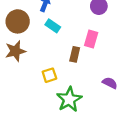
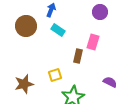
brown star: (15, 51) -> (24, 84), moved

